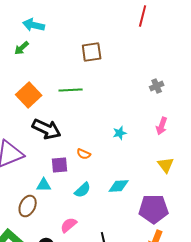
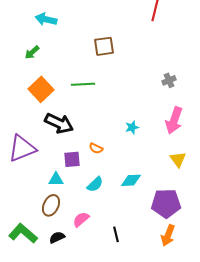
green arrow: (22, 48) -> (32, 52), moved
pink arrow: (162, 126) -> (174, 120), size x1.5
brown ellipse: (28, 206) -> (51, 205), moved

